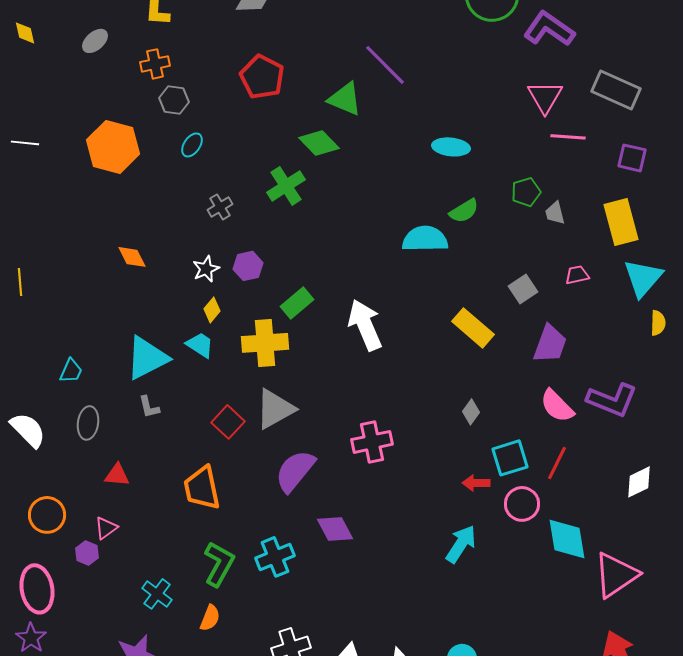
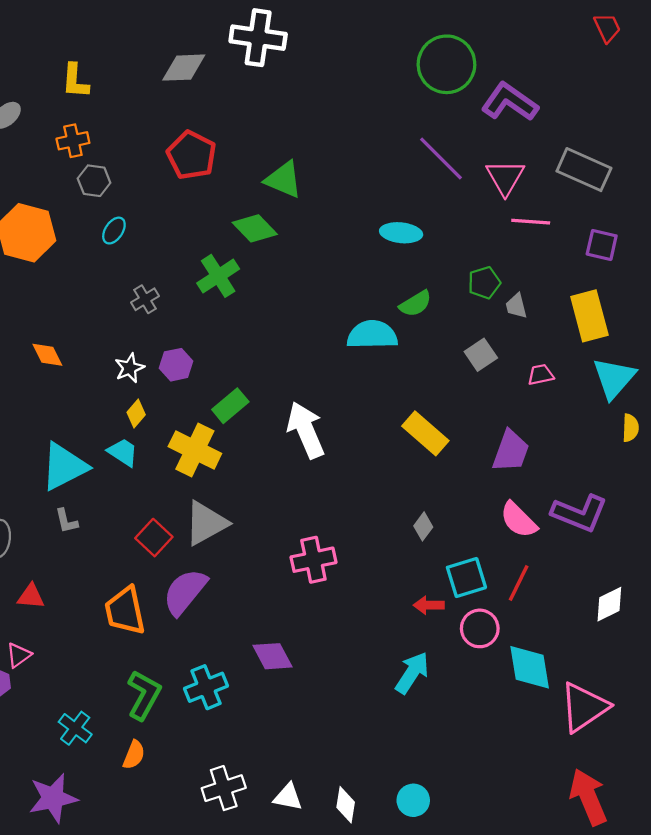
purple line: (385, 65) -> (441, 159), moved
gray square: (523, 289) -> (481, 355), moved
yellow cross: (265, 343) -> (195, 450), turned 30
purple semicircle: (295, 471) -> (185, 592), moved

